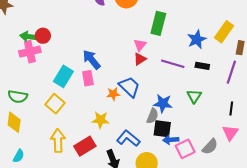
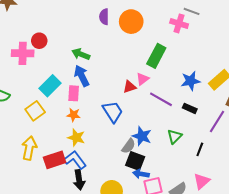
green arrow: (29, 37) -> (81, 54), moved
pink triangle: (140, 45) -> (143, 79), moved
orange star: (113, 94) -> (74, 115), moved
black line: (231, 108) -> (200, 149), moved
blue L-shape: (128, 138) -> (75, 160), moved

